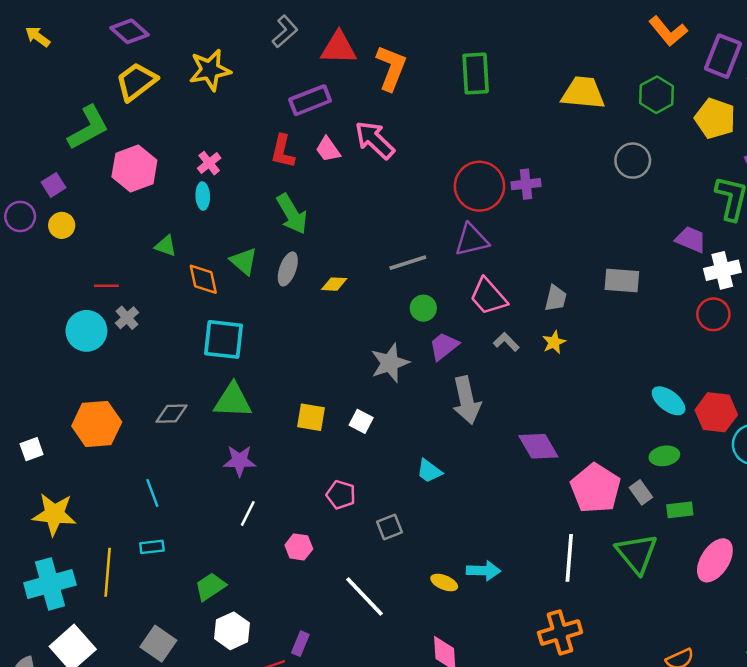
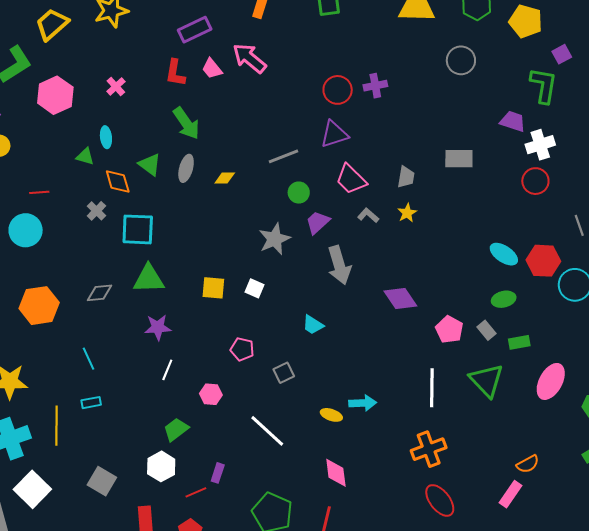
red circle: (479, 186) -> (338, 90), size x0.7
cyan ellipse: (203, 196) -> (106, 137), moved
gray cross: (127, 318) -> (96, 211), moved
pink pentagon: (596, 488) -> (449, 330), size x0.7
green trapezoid: (210, 587) -> (176, 429), moved

